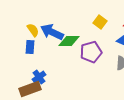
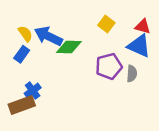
blue rectangle: (30, 47) -> (22, 54), turned 32
purple pentagon: (91, 52) -> (109, 66), moved

